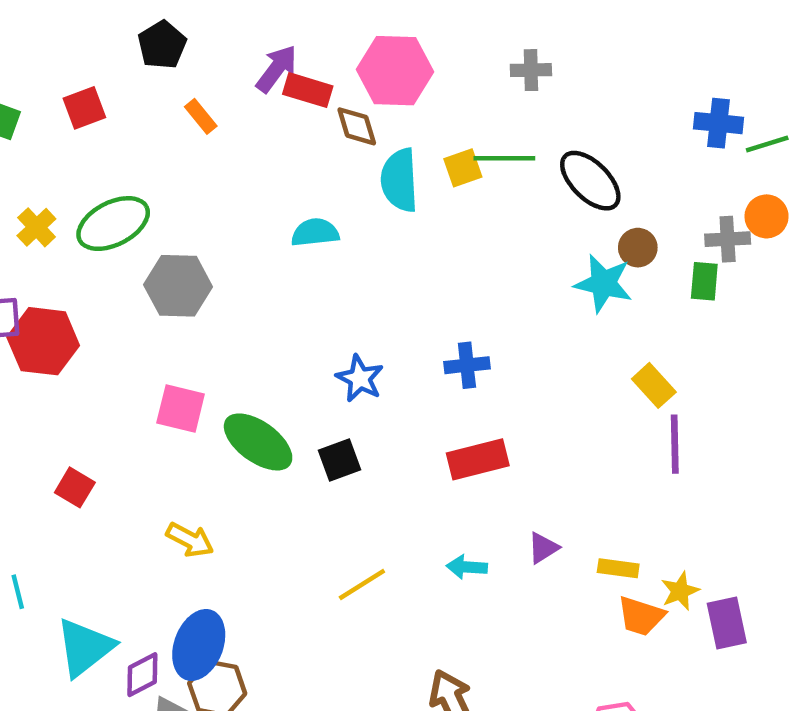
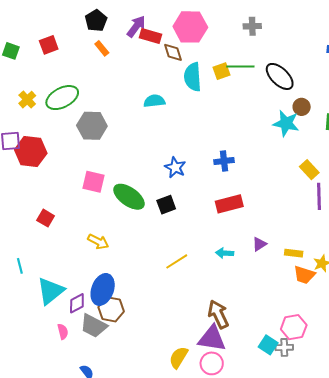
black pentagon: (162, 45) -> (96, 21), moved

